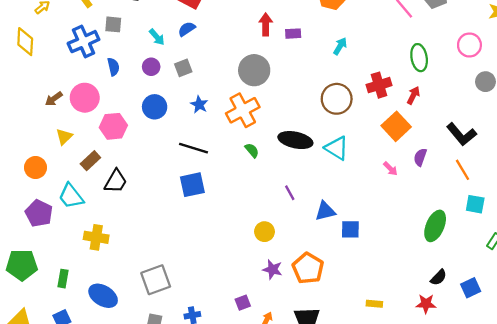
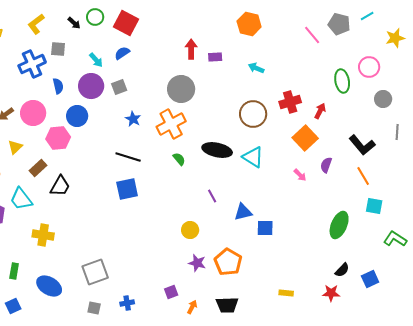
cyan arrow: (340, 46) -> (256, 68), turned -98
green ellipse: (419, 58) -> (342, 81), moved
purple circle: (151, 67) -> (91, 86), size x1.6
blue circle: (155, 107) -> (77, 116), moved

